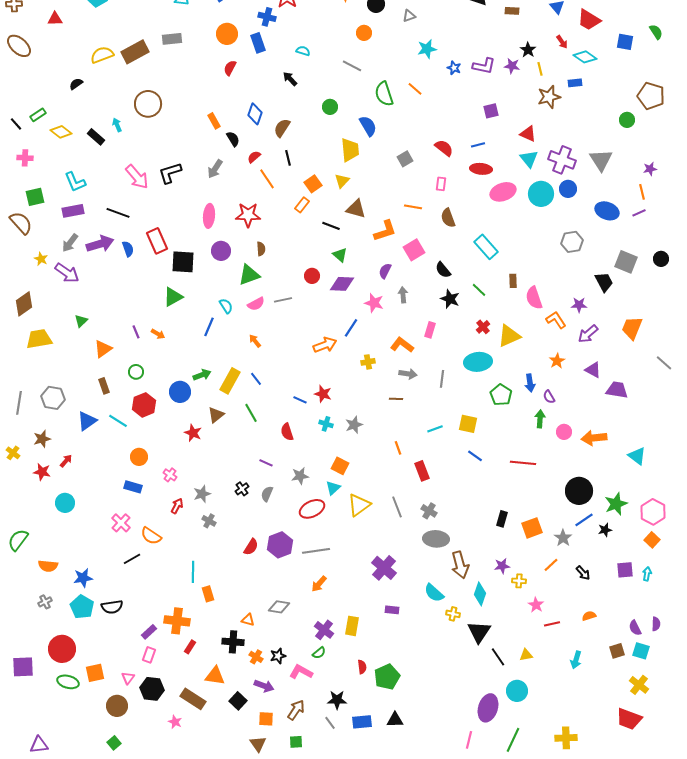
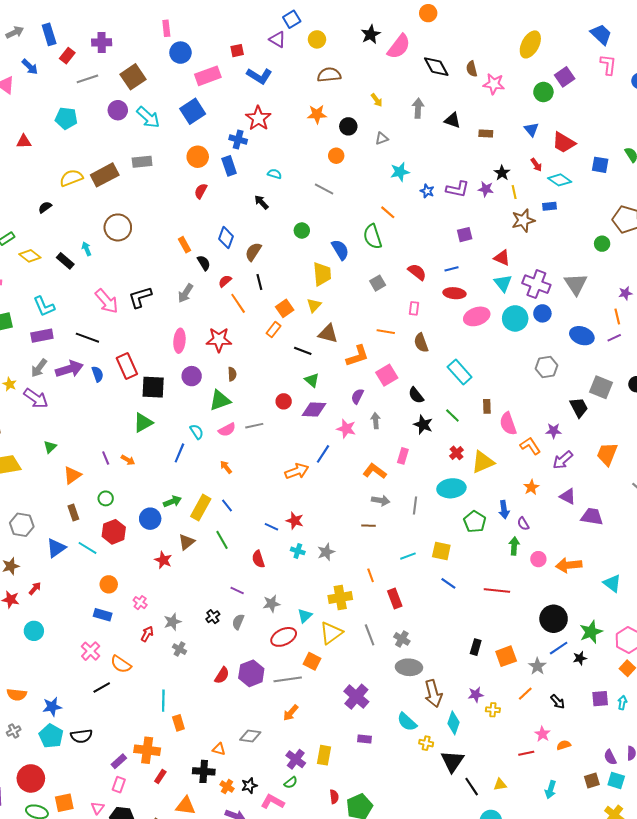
green semicircle: (384, 94) -> (373, 237), moved
yellow cross: (368, 362) -> (340, 598), moved, size x1.6
orange square: (340, 466) -> (312, 661), moved
pink star: (536, 605) -> (542, 734), moved

